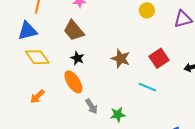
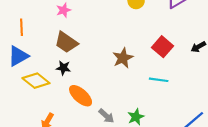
black star: (77, 58) -> (63, 68), moved
brown star: (121, 59) -> (123, 58), turned -30

